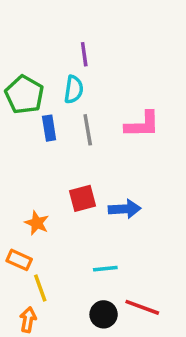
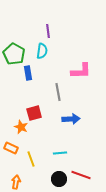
gray line: (88, 130) -> (58, 92), moved
red square: (82, 198) -> (34, 113), moved
yellow line: (40, 288) -> (31, 159), moved

